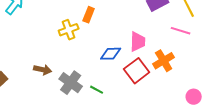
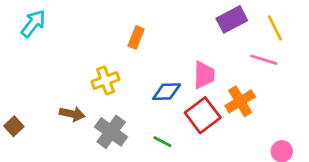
yellow cross: (69, 30) -> (105, 81), moved
green line: (97, 90) -> (162, 142), moved

